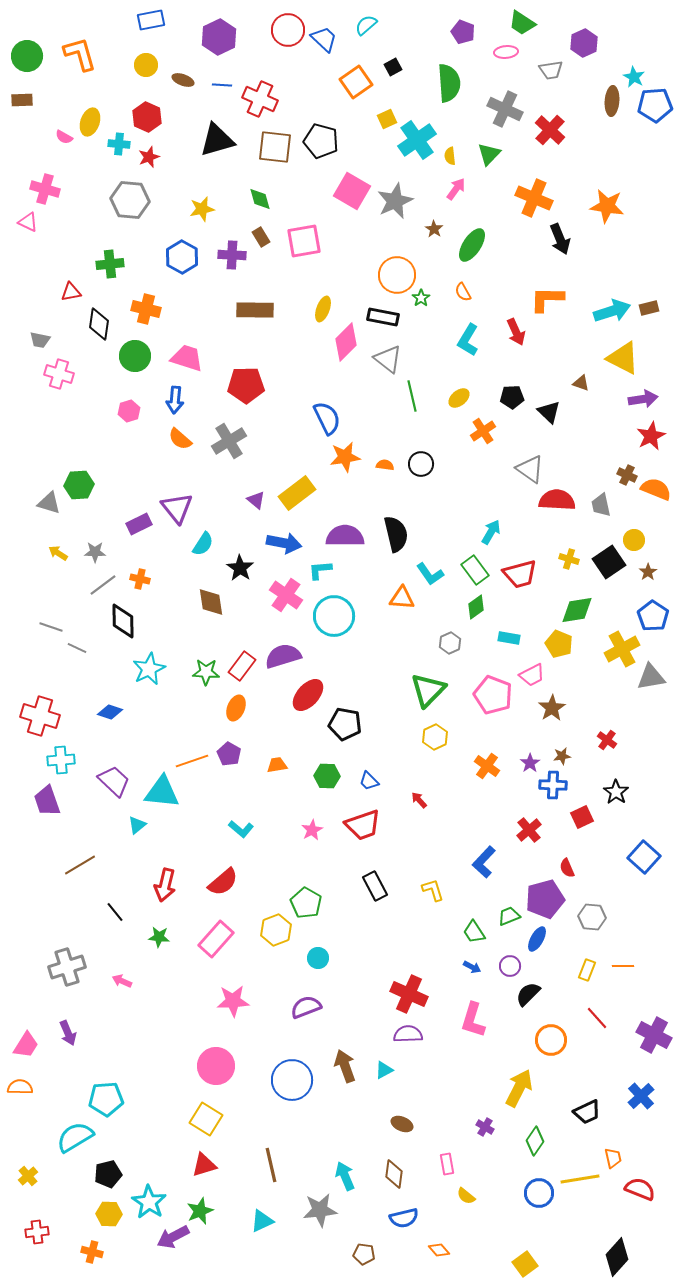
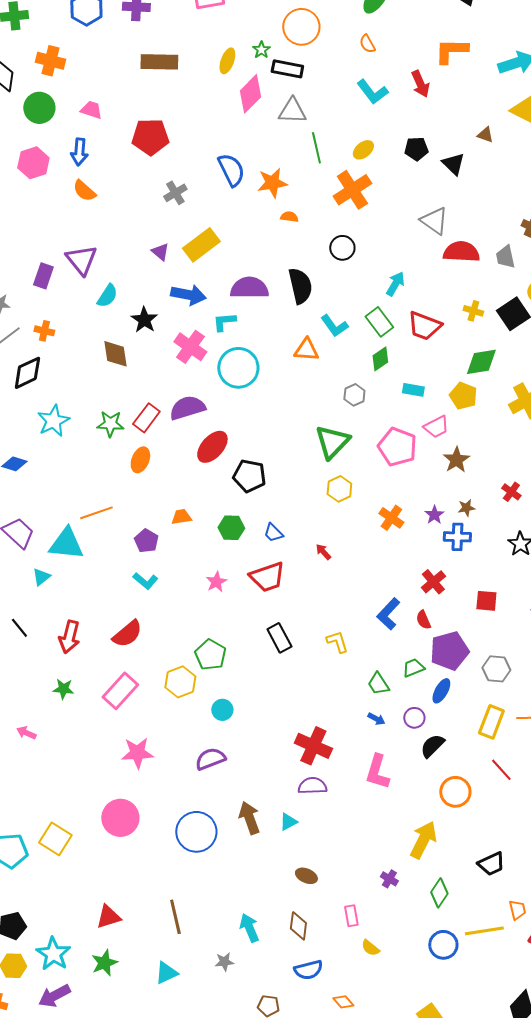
green star: (421, 298) -> (261, 50), moved
cyan L-shape: (468, 340) -> (372, 92), turned -68
pink trapezoid: (187, 358) -> (91, 110), size x0.7
gray triangle: (388, 359) -> (292, 111), turned -36
pink hexagon: (129, 411) -> (33, 163), size x1.4
orange cross: (483, 431) -> (352, 190), moved, size x1.5
gray cross: (229, 441) -> (175, 193), moved, size x0.7
orange star: (345, 457) -> (272, 183), moved
black circle: (421, 464) -> (342, 248), moved
purple rectangle: (139, 524) -> (43, 276), turned -45
red trapezoid: (520, 574) -> (424, 326), turned 36
black diamond: (123, 621) -> (27, 373), turned 66
purple pentagon: (229, 754) -> (146, 541), moved
red square: (582, 817) -> (486, 601), moved, turned 30
red semicircle: (567, 868) -> (423, 620), moved
black line: (115, 912) -> (19, 628), moved
yellow rectangle: (587, 970) -> (491, 722), size x1.5
yellow square: (206, 1119) -> (55, 839), moved
gray star: (320, 1210) -> (224, 962), size x0.6
purple arrow: (173, 1237) -> (54, 996), moved

